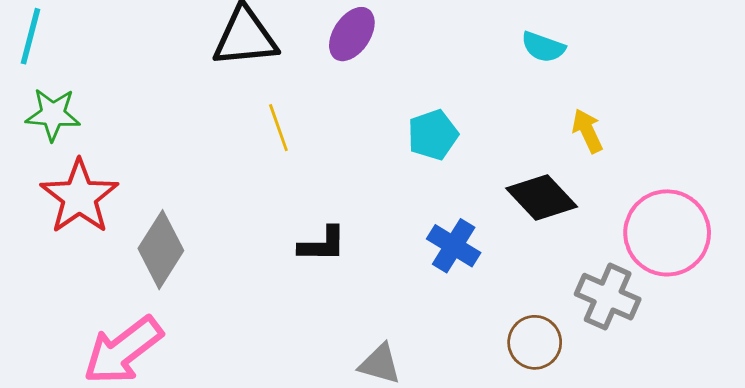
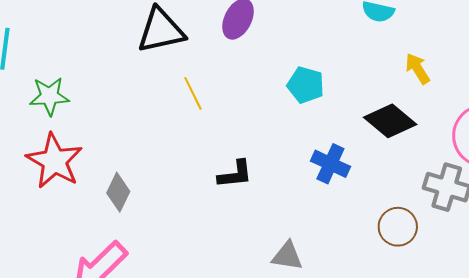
green star: (53, 114) -> (49, 96), moved
cyan pentagon: (433, 135) -> (306, 85), turned -30
gray diamond: (161, 250) -> (118, 192), size x0.7

